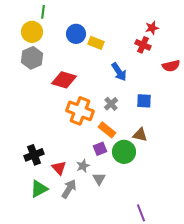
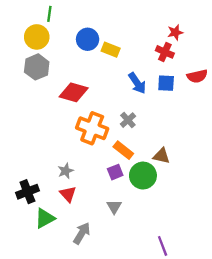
blue square: (144, 101) -> (166, 83), moved
black cross: (34, 155) -> (27, 192), moved
gray star: (83, 166) -> (66, 171), moved
gray arrow: (69, 189) -> (82, 233), moved

